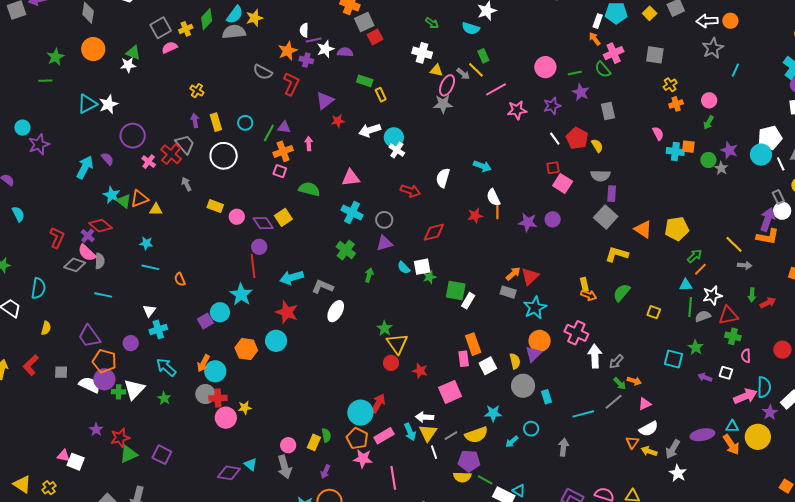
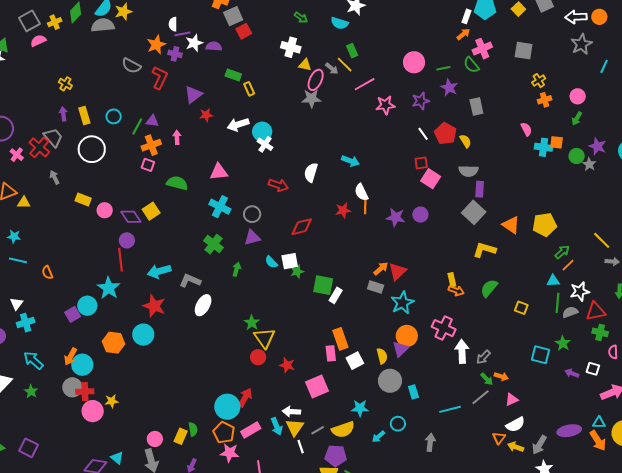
orange arrow: (595, 39) -> (463, 34), turned 88

